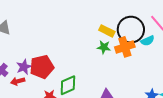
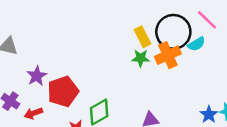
yellow rectangle: (107, 31) -> (143, 37), turned 42
purple star: (24, 67) -> (37, 76), moved

